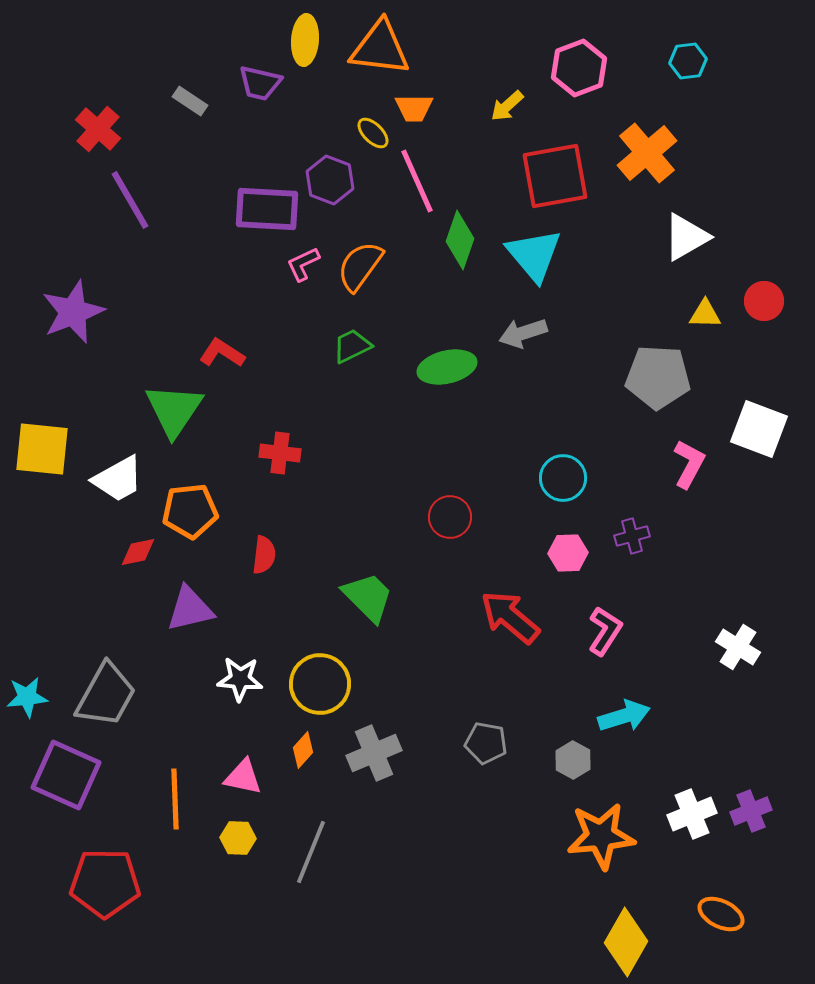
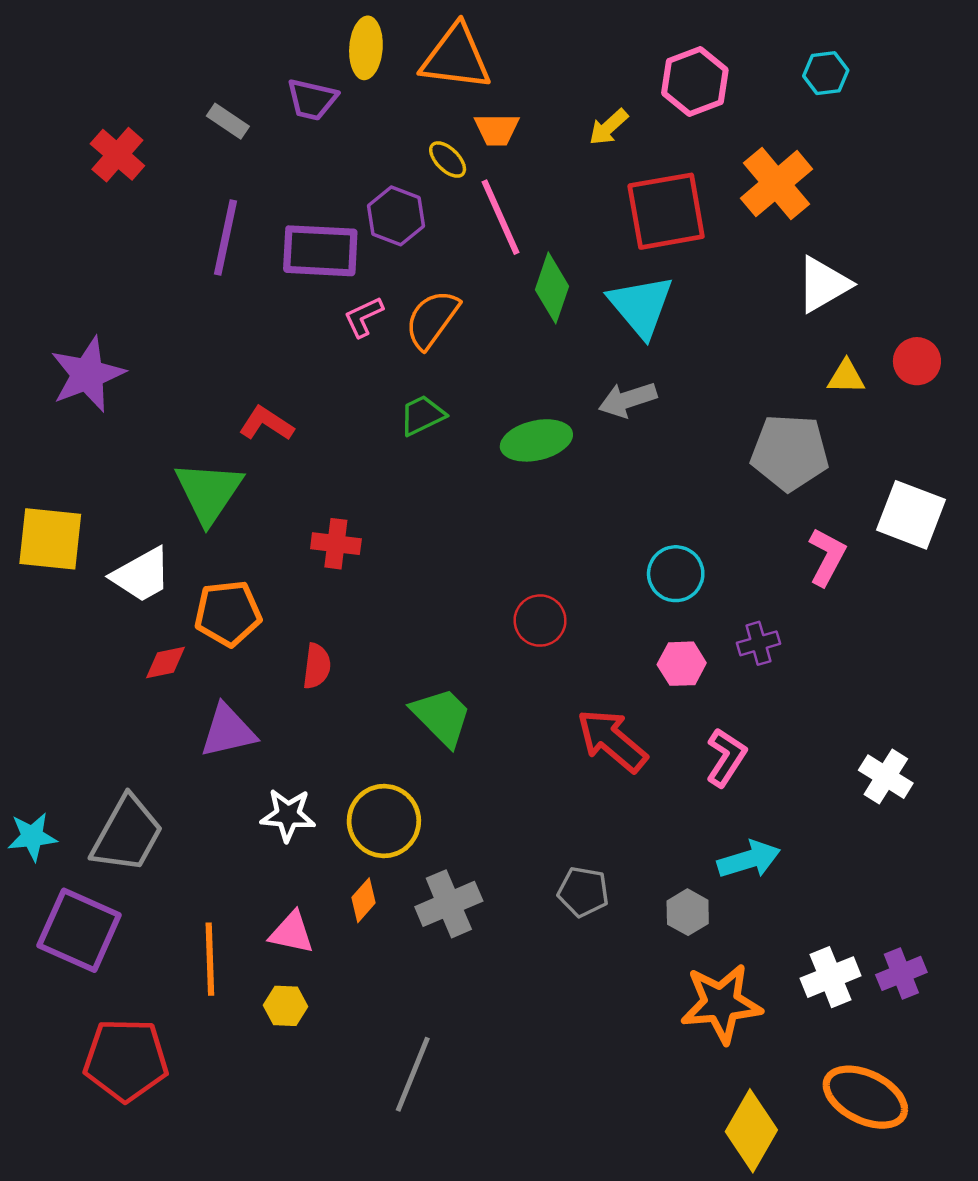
purple line: (130, 200) -> (225, 238), moved, turned 42
gray line: (311, 852) -> (413, 1074), moved
orange ellipse: (721, 914) -> (865, 1097), size x1.5

